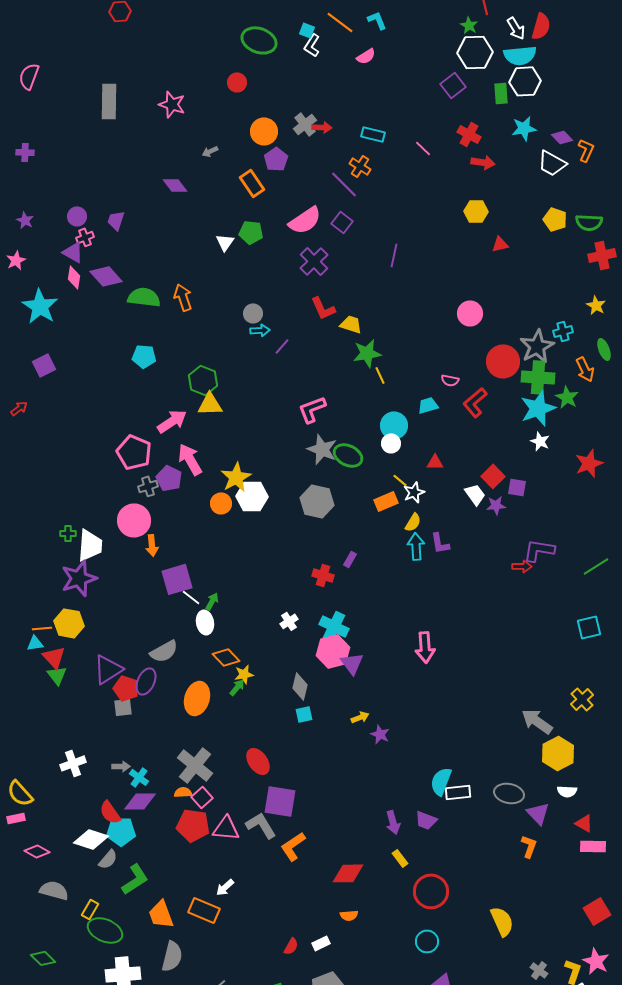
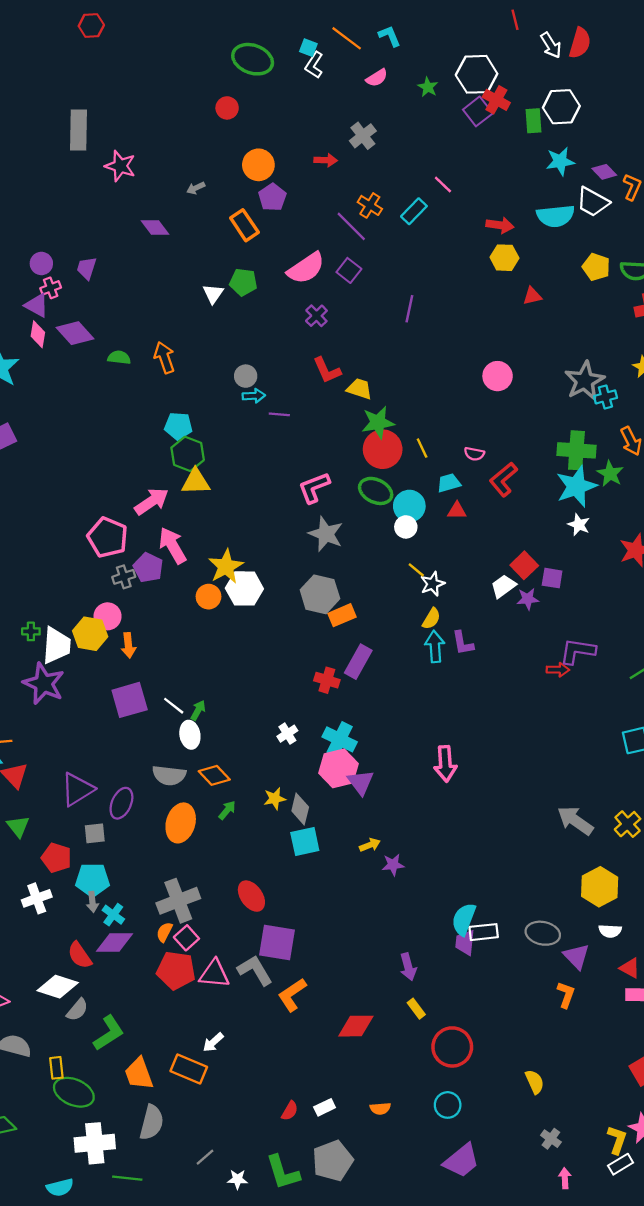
green star: (469, 25) -> (428, 87), moved
white hexagon: (475, 52) -> (477, 74), moved
cyan semicircle: (520, 55) -> (556, 216), moved
pink star: (172, 104) -> (120, 166), moved
gray cross: (305, 124) -> (363, 136), moved
cyan rectangle: (373, 134) -> (414, 211), moved, turned -60
red cross: (469, 134) -> (496, 100), moved
red arrow: (483, 162) -> (500, 225), moved
purple cross: (314, 261) -> (316, 316), size x0.7
green semicircle: (144, 297) -> (119, 358), size x0.6
purple line: (282, 346) -> (279, 414), turned 54
gray star: (537, 346) -> (585, 381), moved
cyan pentagon: (144, 356) -> (178, 426), moved
red circle: (503, 361) -> (383, 449), moved
yellow line: (380, 375) -> (422, 448), moved
green ellipse: (348, 455) -> (376, 491), moved
red triangle: (435, 462) -> (457, 511), moved
white trapezoid: (475, 494) -> (503, 586), turned -90
orange rectangle: (386, 501) -> (342, 615), moved
pink circle: (134, 520) -> (108, 616), size x0.7
purple rectangle: (350, 559) -> (358, 662), size x1.8
purple star: (79, 578) -> (44, 684), turned -30
purple square: (177, 579) -> (130, 700), moved
yellow hexagon: (69, 623) -> (90, 634), moved
gray semicircle: (164, 651) -> (169, 775), moved, turned 36
yellow star: (244, 674) -> (275, 799), moved
green triangle: (57, 675) -> (18, 826), moved
red pentagon: (126, 688) -> (56, 858), moved
cyan square: (304, 714) -> (305, 842), size x1.5
gray arrow: (537, 721) -> (575, 821), moved
purple star: (380, 734) -> (393, 865), turned -30
gray cross: (195, 765) -> (178, 901), turned 30
gray arrow: (121, 766) -> (92, 902), turned 84
orange semicircle: (183, 792) -> (164, 932), turned -60
purple trapezoid: (426, 820) -> (465, 942), moved, turned 75
cyan pentagon: (121, 831) -> (92, 880), moved
yellow rectangle: (90, 909) -> (56, 1068), turned -36
orange semicircle: (349, 915) -> (380, 1108), moved
yellow semicircle: (502, 921) -> (535, 1082), size x0.7
gray cross: (539, 970) -> (551, 1139), moved

